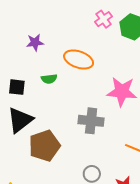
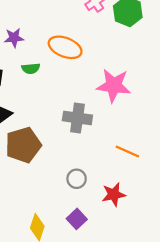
purple star: (35, 42) -> (14, 38), moved

